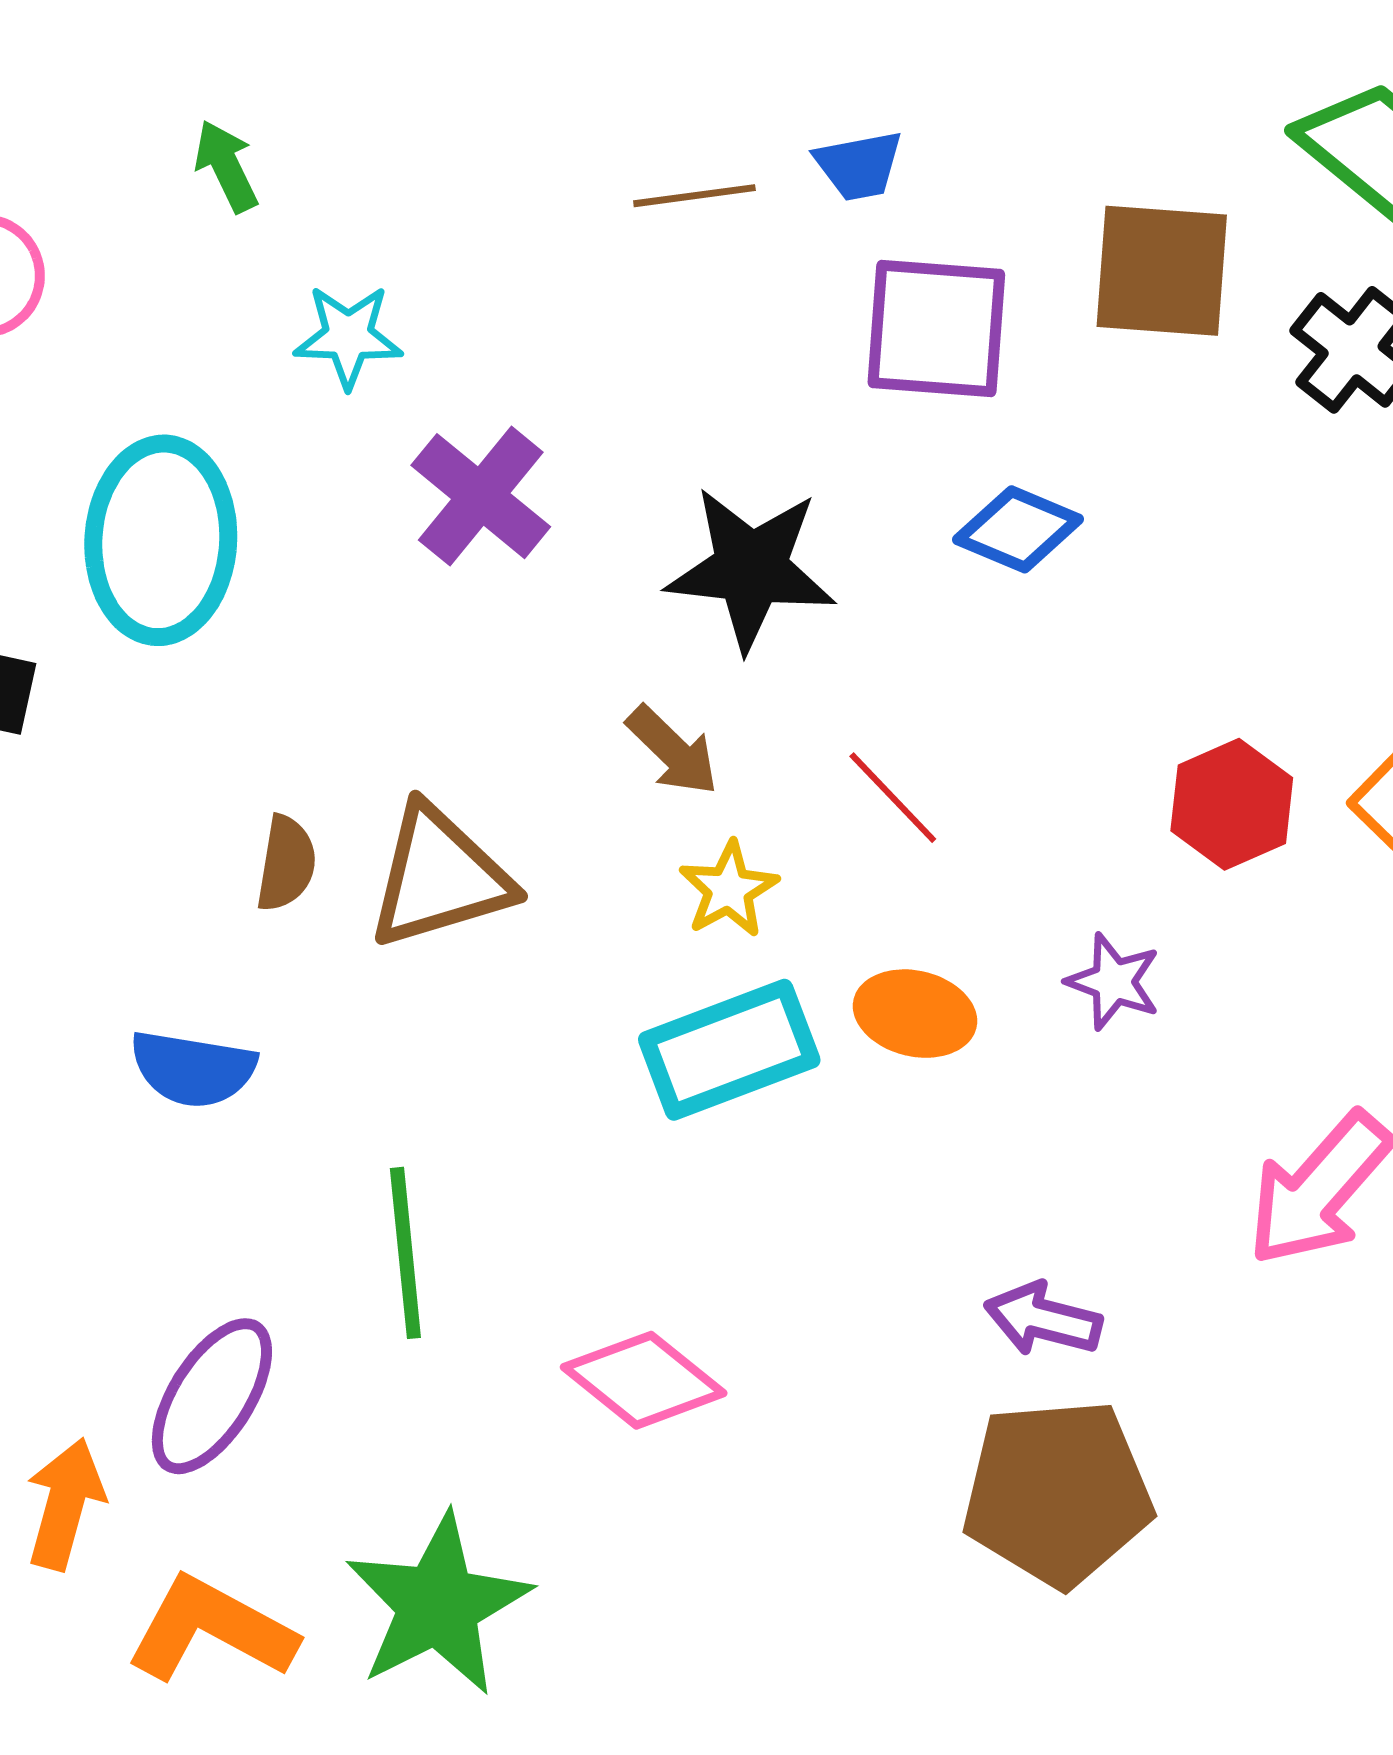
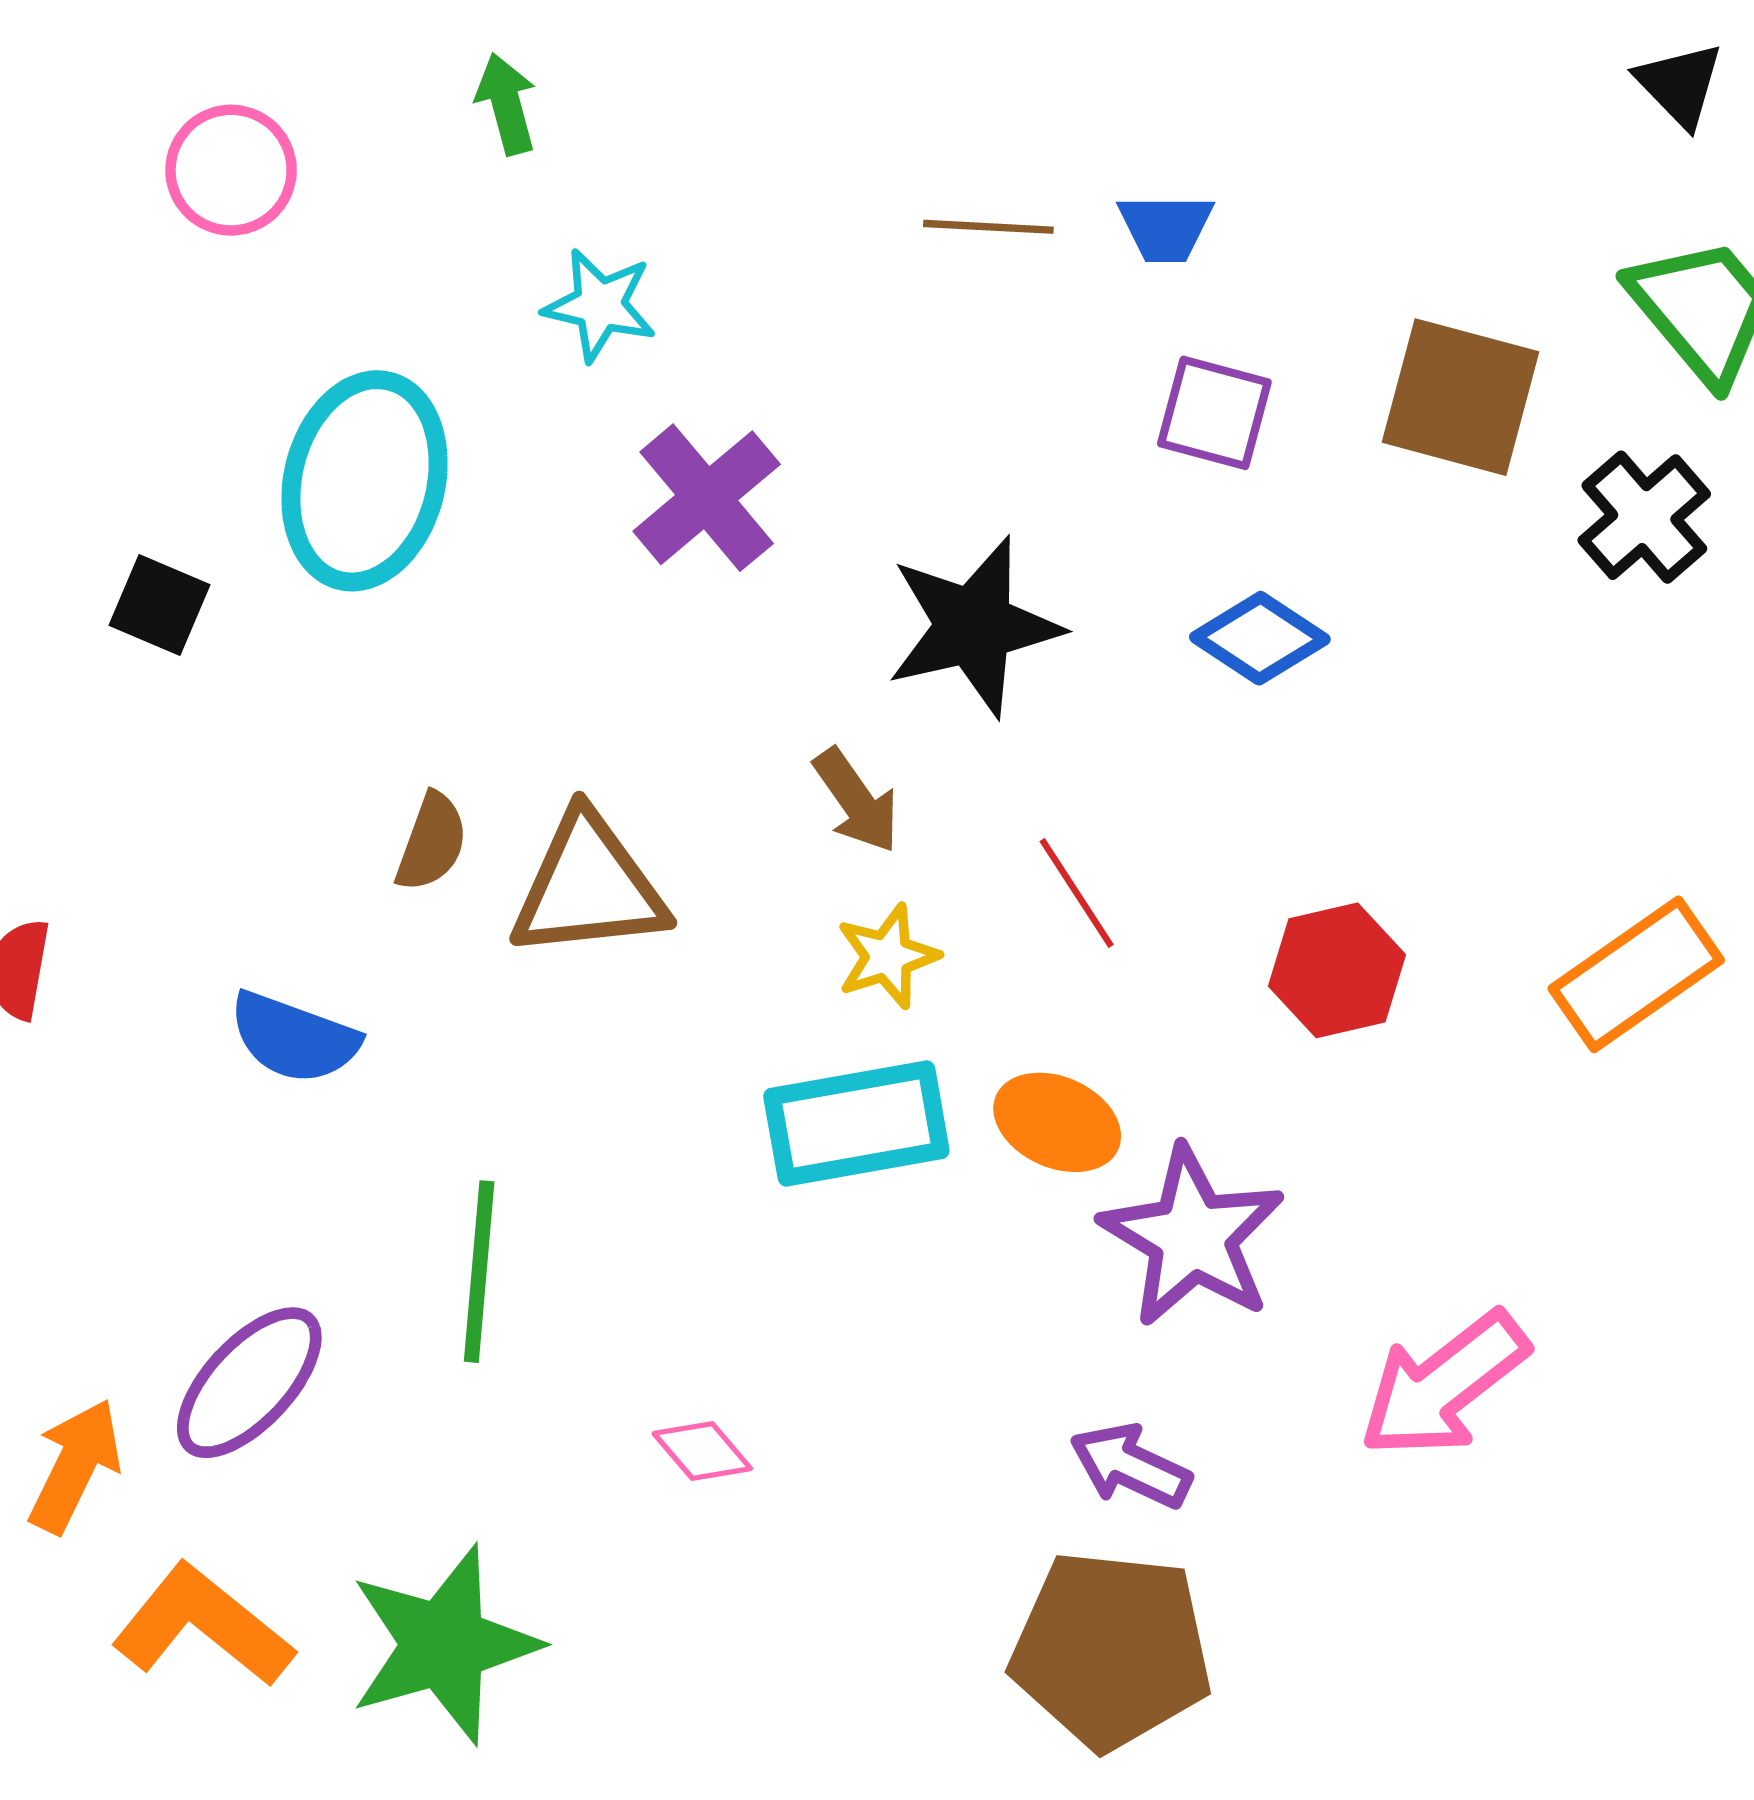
purple square: (936, 328) -> (1214, 413), size x0.7
black star: (751, 569) -> (974, 626), turned -30
red hexagon: (1232, 804) -> (1337, 970), moved
purple star: (1114, 982) -> (1192, 1237), moved, size x1.8
pink diamond: (644, 1380) -> (702, 1451), size x0.6

